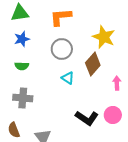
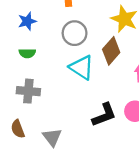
cyan triangle: (68, 78) -> (82, 67), size x1.6
black L-shape: (87, 118) -> (104, 115), turned -55

